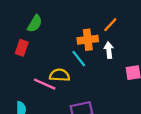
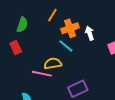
orange line: (110, 25) -> (52, 15), moved
red rectangle: (22, 48) -> (16, 47), turned -32

